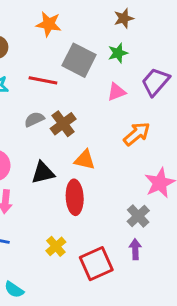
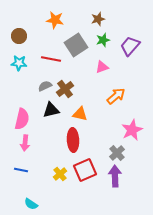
brown star: (124, 18) -> (98, 19), moved
gray square: (79, 60) -> (76, 45), turned 30
purple trapezoid: (155, 82) -> (130, 46), moved
black triangle: (43, 173) -> (51, 110), moved
purple arrow: (135, 249) -> (115, 176), size x1.5
red square: (96, 264) -> (85, 170), moved

